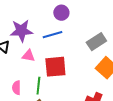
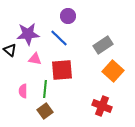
blue line: (52, 35) -> (59, 38), turned 60

